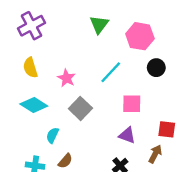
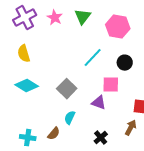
black circle: (156, 68) -> (125, 63), moved
pink star: (66, 78) -> (55, 18), moved
cyan semicircle: (52, 135) -> (70, 118), moved
purple triangle: (127, 135) -> (99, 103), moved

